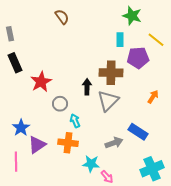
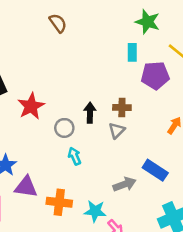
brown cross: (111, 73) -> (122, 108), moved, size x0.6
gray triangle: (108, 101) -> (117, 131), size x0.6
gray circle: (60, 104) -> (64, 128), moved
orange cross: (68, 143) -> (59, 202), moved
purple triangle: (37, 145) -> (26, 187), turned 42

